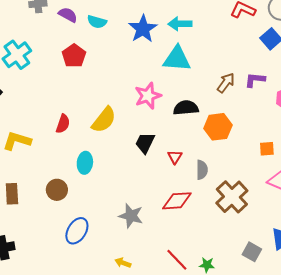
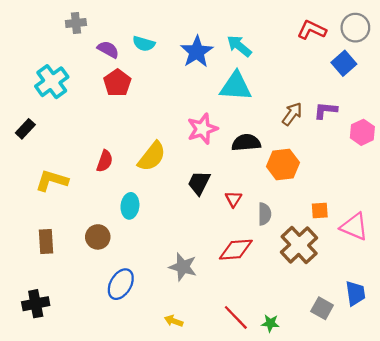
purple semicircle: (68, 15) -> (108, 49), moved
cyan arrow: (180, 24) -> (239, 46), turned 40
orange square: (267, 149) -> (320, 210), moved

